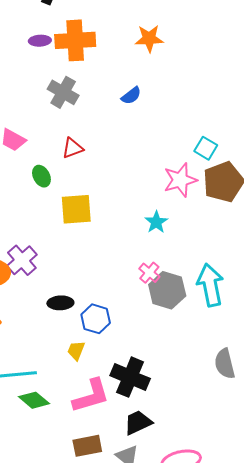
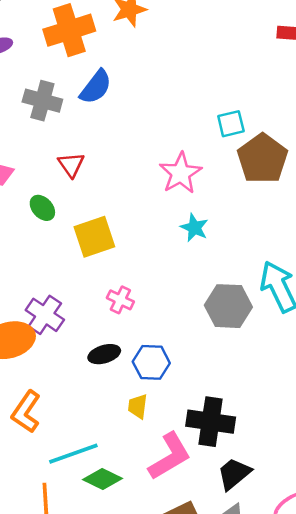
orange cross: (75, 40) -> (69, 30), moved
blue semicircle: (131, 96) -> (96, 87), moved, size x1.4
red triangle: (73, 148) -> (71, 165), turned -30
cyan square: (206, 148) -> (231, 124), turned -30
pink star: (180, 180) -> (181, 173), moved
pink cross: (149, 273) -> (120, 300), moved

